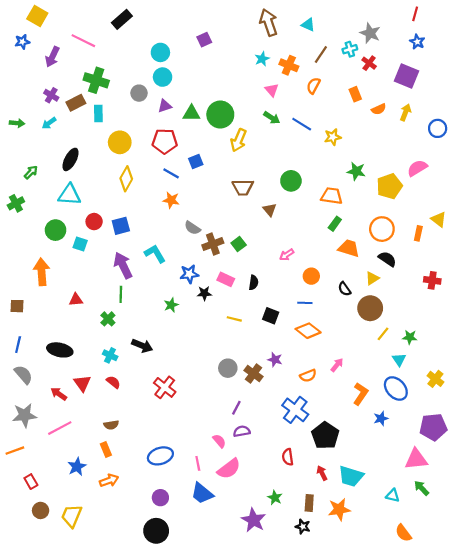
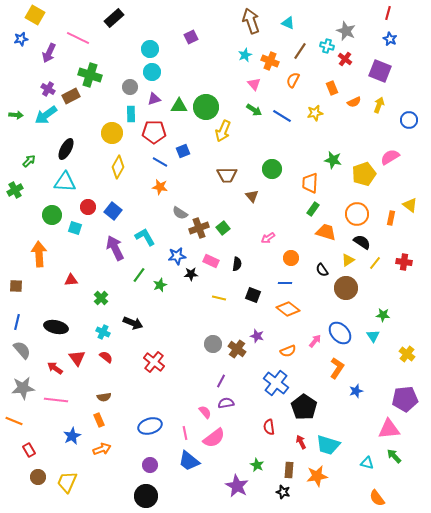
cyan cross: (350, 49) -> (327, 46), turned 32
cyan rectangle: (98, 113) -> (131, 114), moved
cyan arrow: (49, 123) -> (46, 115), size x1.6
yellow star: (333, 137) -> (315, 113), moved
orange trapezoid: (332, 196) -> (310, 183), turned -95
blue square: (121, 226) -> (113, 211), turned -36
green line: (121, 294) -> (139, 275), moved, turned 35
yellow line: (383, 334) -> (375, 263), moved
blue ellipse: (396, 388) -> (340, 333), moved
pink line: (60, 428) -> (56, 400), turned 35
orange line: (15, 451) -> (14, 421), turned 42

